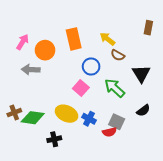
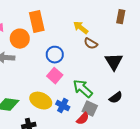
orange rectangle: (74, 39) -> (37, 22), moved
blue circle: (91, 67) -> (55, 55), moved
green arrow: (115, 88) -> (83, 89), moved
red semicircle: (109, 132) -> (83, 119), turned -32

